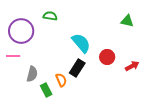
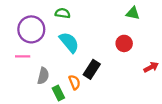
green triangle: (127, 21) -> (133, 13), moved
cyan semicircle: (81, 43) -> (69, 42), moved
red circle: (107, 57) -> (124, 43), moved

